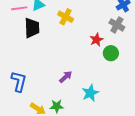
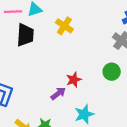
red star: (96, 40) -> (74, 80), moved

